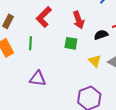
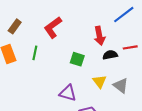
red arrow: (79, 20) -> (99, 36), moved
purple triangle: (38, 79) -> (68, 93), moved

